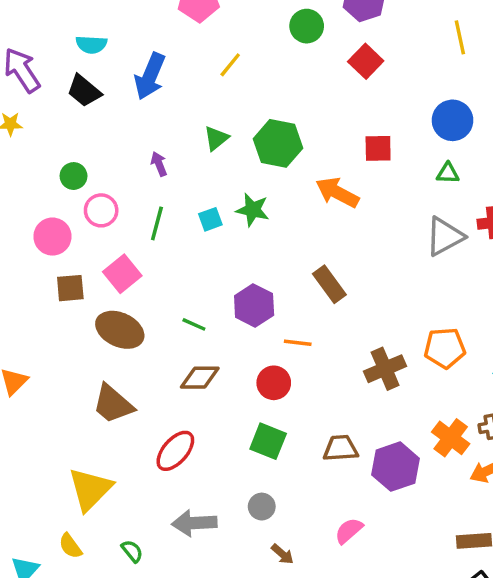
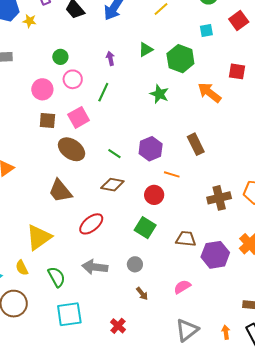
cyan square: (210, 219) -> (206, 30), moved
green semicircle: (132, 551) -> (57, 277), size x1.5

